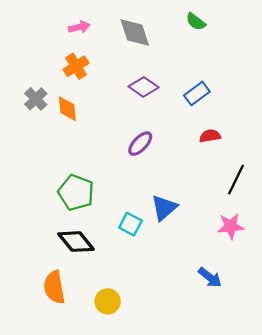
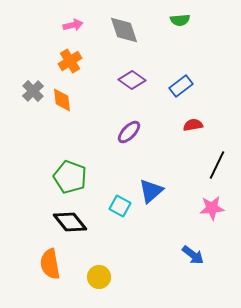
green semicircle: (196, 22) -> (180, 20), turned -42

